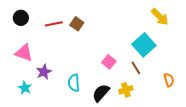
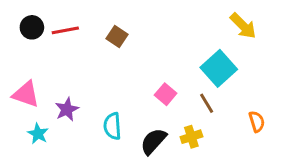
red line: (54, 24) -> (65, 30), moved
pink triangle: (24, 53) -> (26, 94), moved

